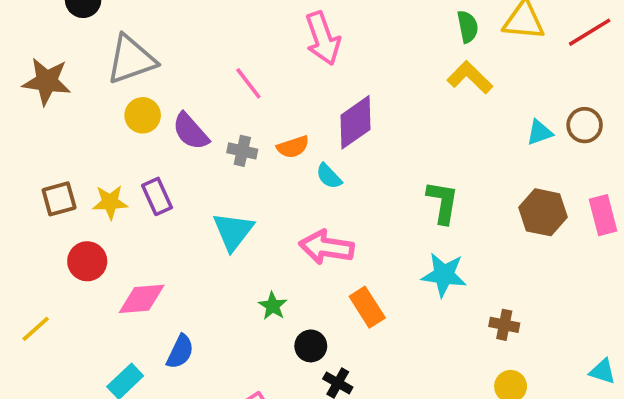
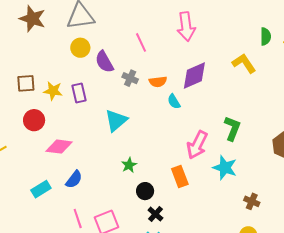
yellow L-shape: (470, 77) -> (244, 63), moved
pink arrow: (326, 247) -> (197, 145), moved, turned -84

